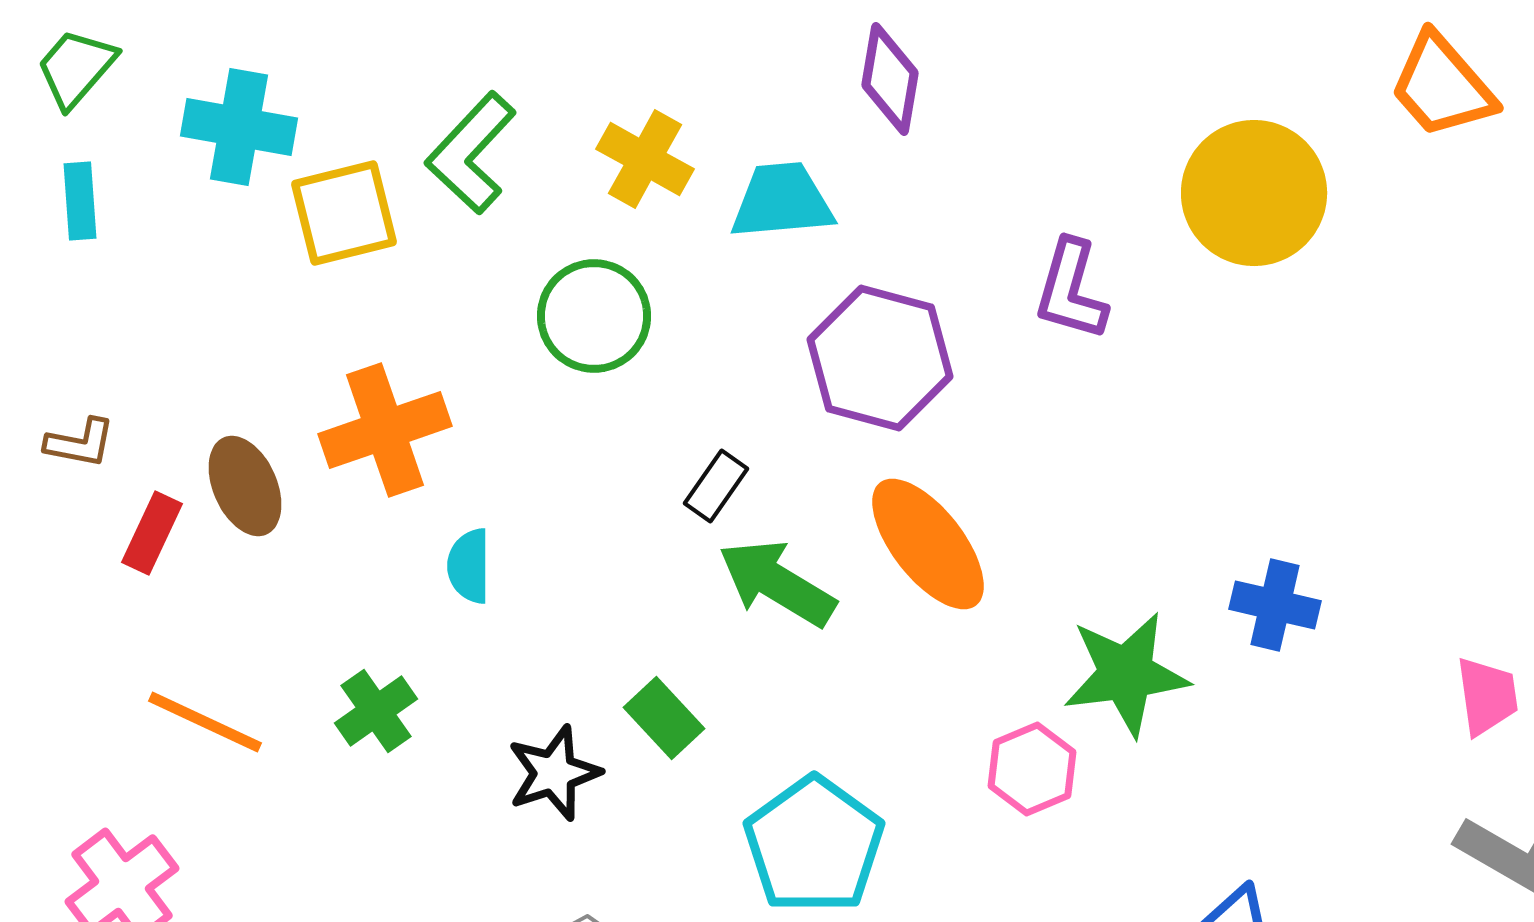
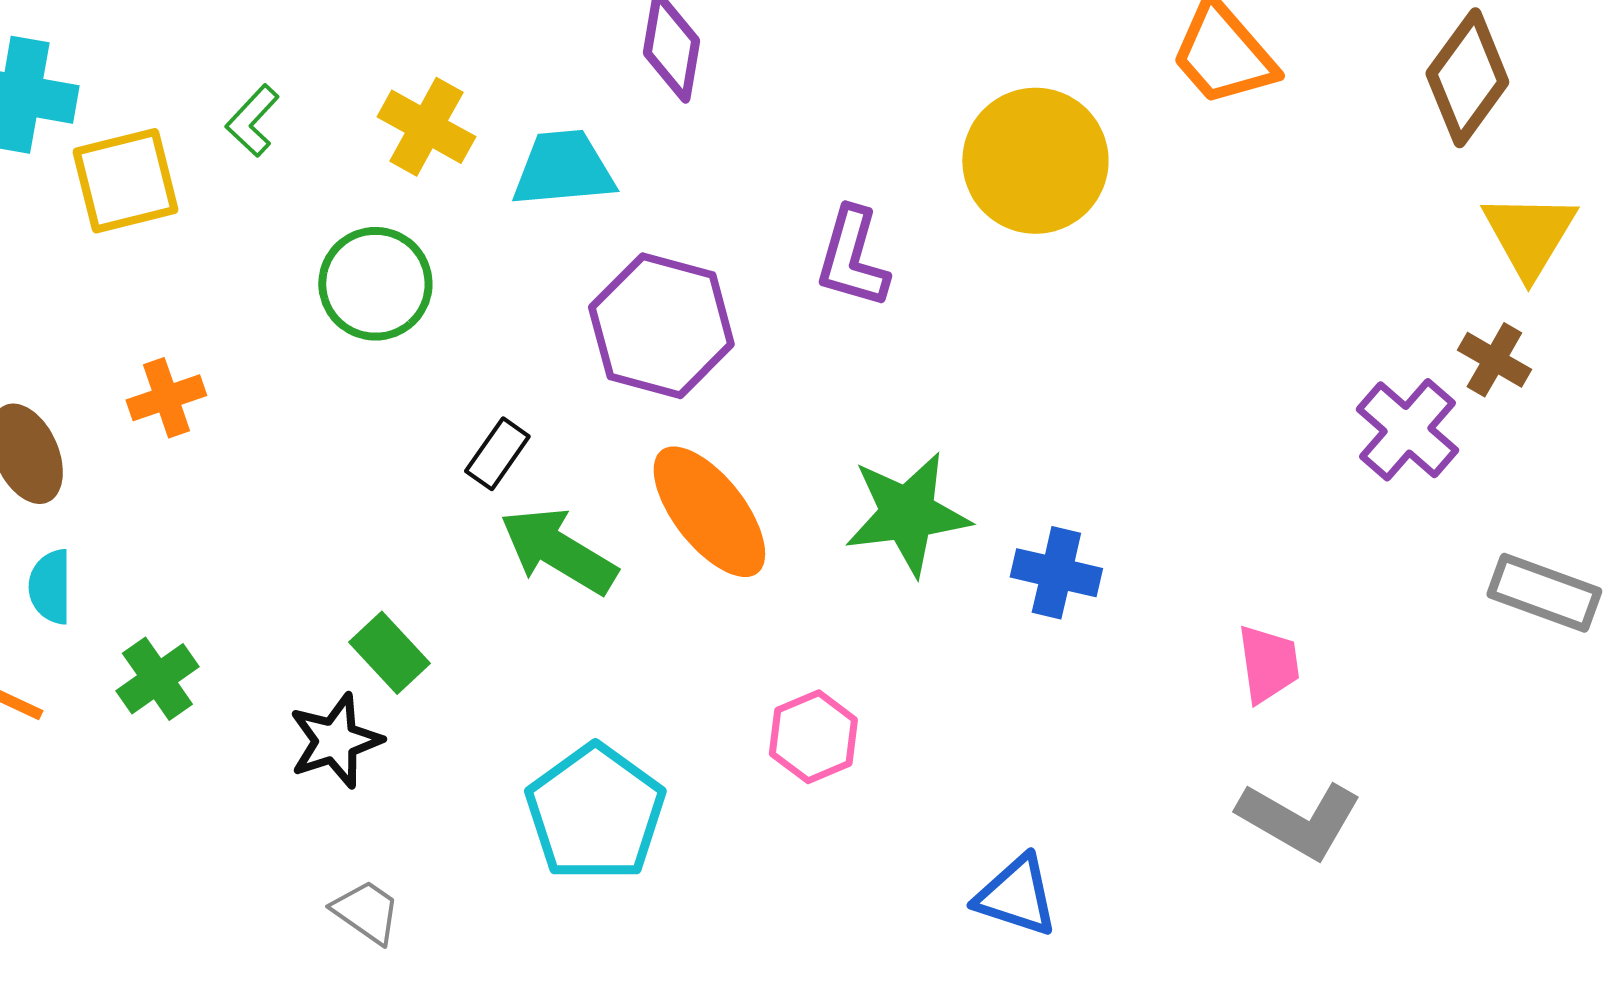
green L-shape: (471, 153) -> (252, 121), size x0.6
orange cross: (385, 430) -> (166, 398), size x0.6
cyan semicircle: (469, 566) -> (50, 587), moved
green star: (1126, 674) -> (907, 514), moved
green rectangle: (664, 718) -> (389, 653), moved

